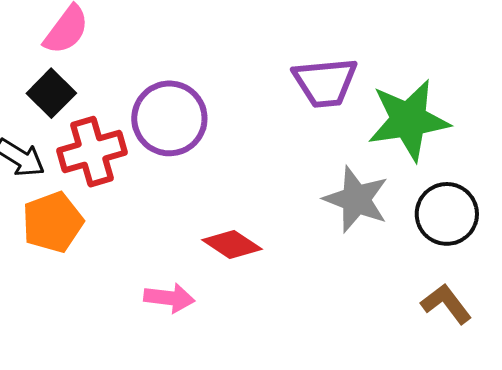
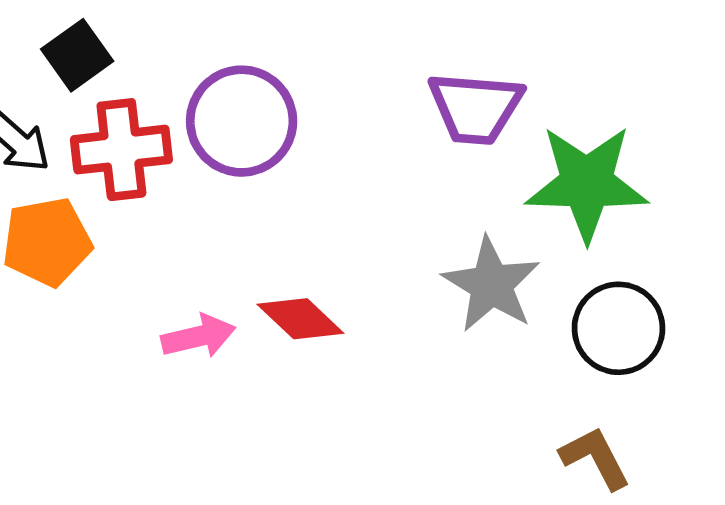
pink arrow: (169, 298) -> (198, 336), moved, turned -30

